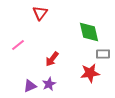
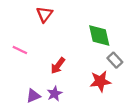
pink line: (18, 45) -> (20, 50), turned 64
gray rectangle: (103, 54) -> (115, 60), turned 48

